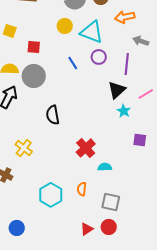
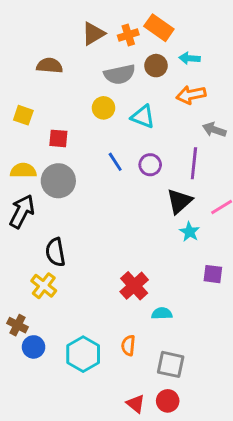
cyan triangle: (92, 32) -> (143, 117), size x0.7
purple circle: (99, 57) -> (150, 165), moved
black semicircle: (53, 115) -> (55, 252), moved
blue circle: (17, 228) -> (34, 347), moved
red triangle: (87, 229) -> (136, 404), turned -48

